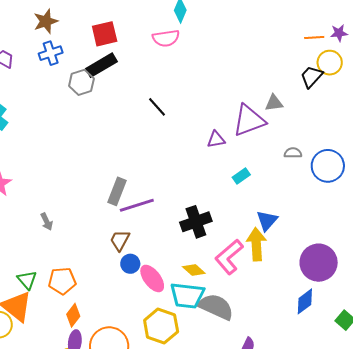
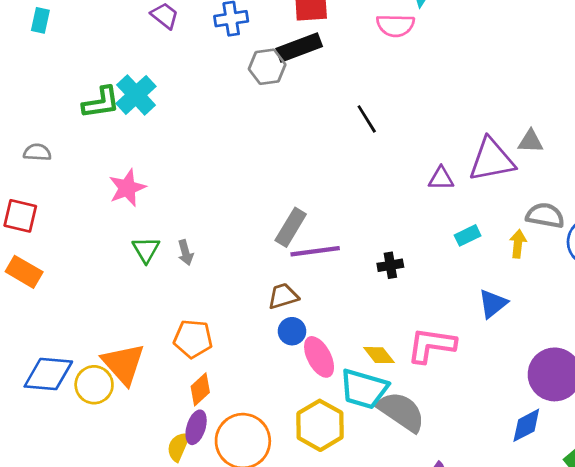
gray semicircle: (293, 153) -> (545, 216), size x1.5
black cross: (196, 222) -> (390, 265), moved, size x0.6
brown trapezoid: (120, 240) -> (283, 296), turned 35
yellow arrow: (256, 244) -> (518, 244), moved, size x0.6
pink L-shape: (229, 257) -> (431, 345), turned 39
green triangle: (27, 280) -> (146, 250), moved

